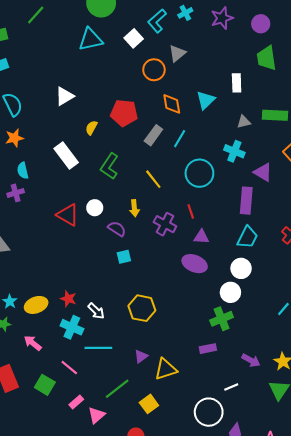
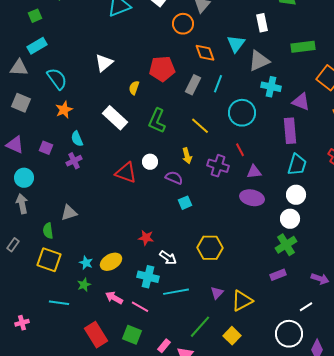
gray triangle: (244, 122) -> (259, 61), moved, size x1.6
red star: (68, 299) -> (146, 238), moved
pink line: (69, 368) -> (140, 307), moved

